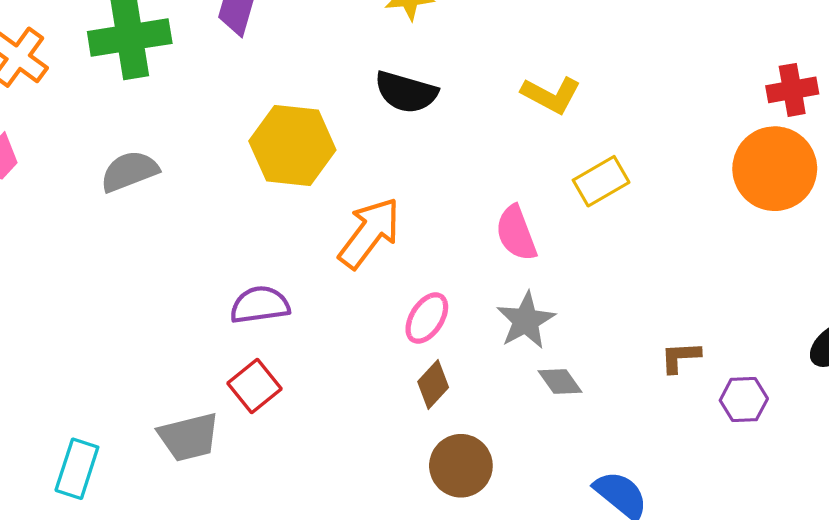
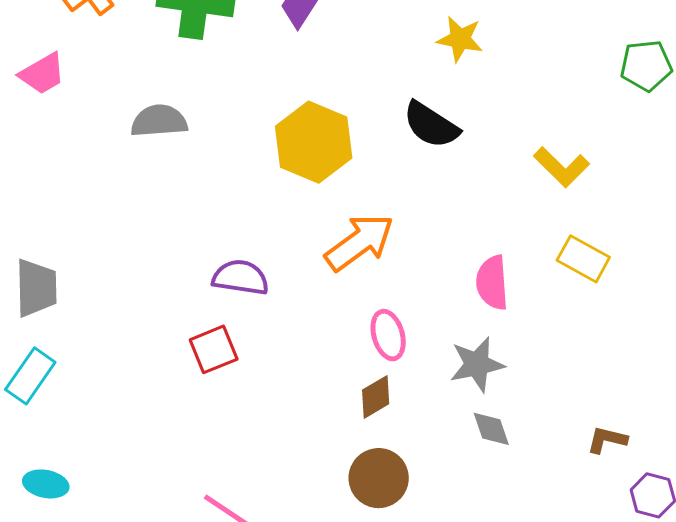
yellow rectangle: (601, 181) -> (583, 259), turned 42
pink ellipse: (427, 318) -> (388, 335), turned -66
gray trapezoid: (189, 437) -> (36, 288), moved, turned -94

